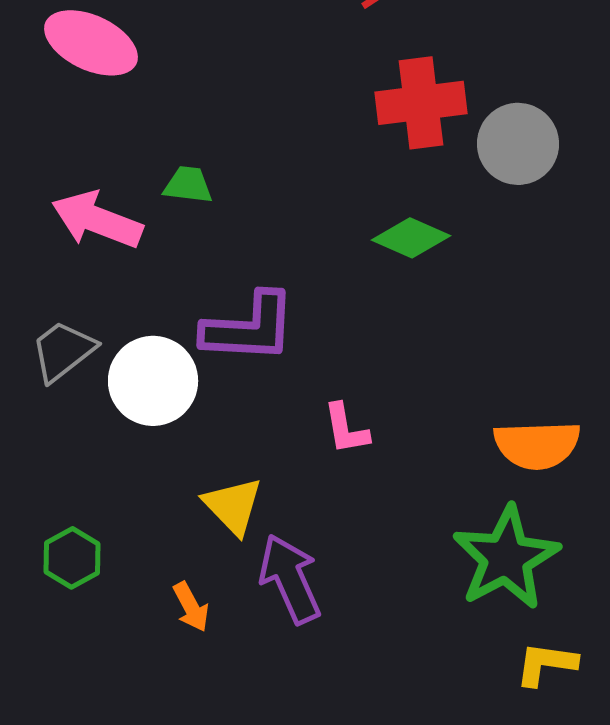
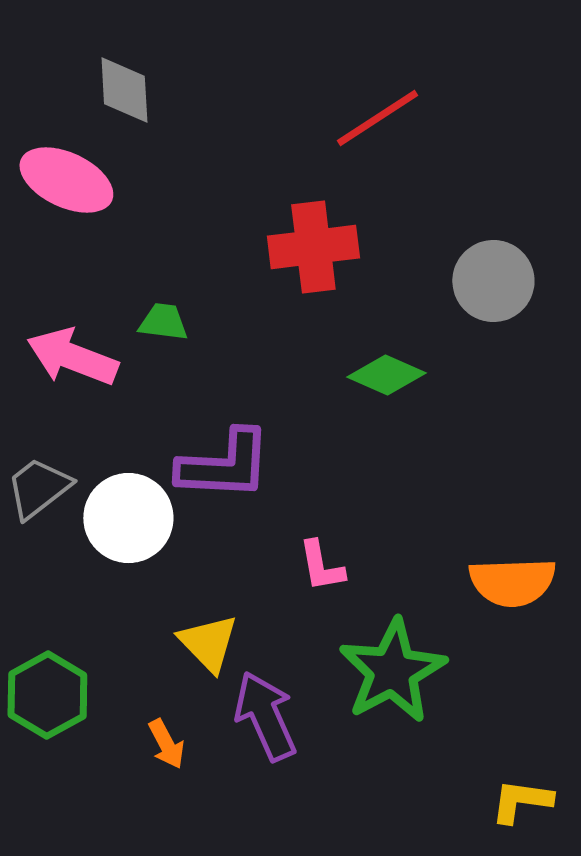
red cross: (421, 103) -> (313, 247), moved
green hexagon: (72, 558) -> (47, 695), size x1.4
green star: (506, 558) -> (392, 671), moved

